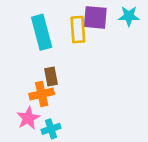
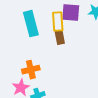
brown rectangle: (51, 77) -> (60, 38), moved

